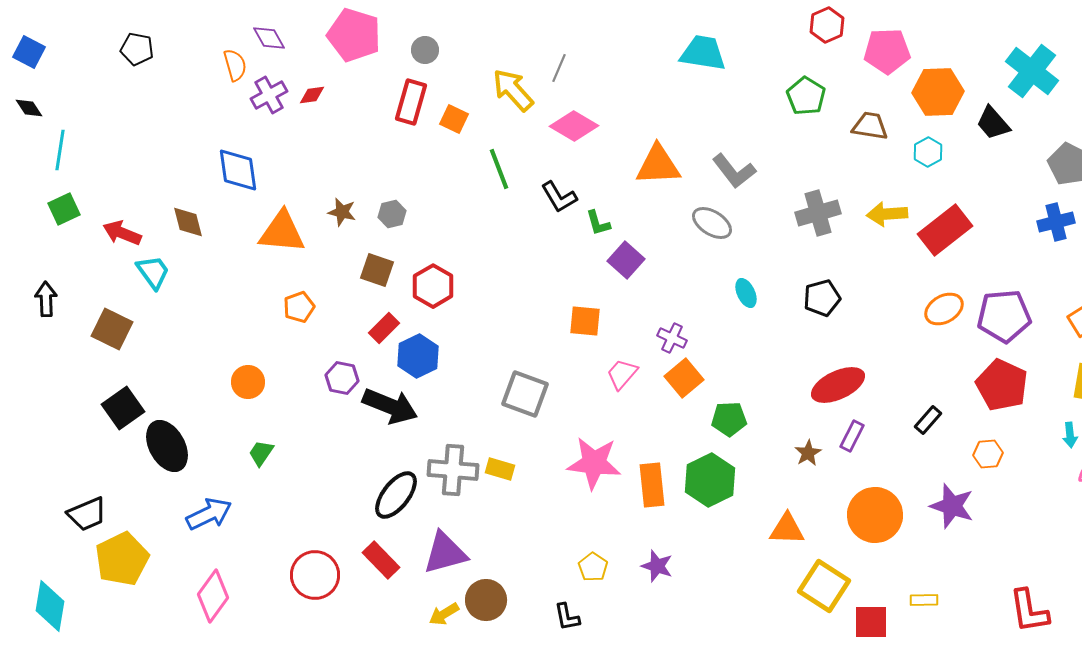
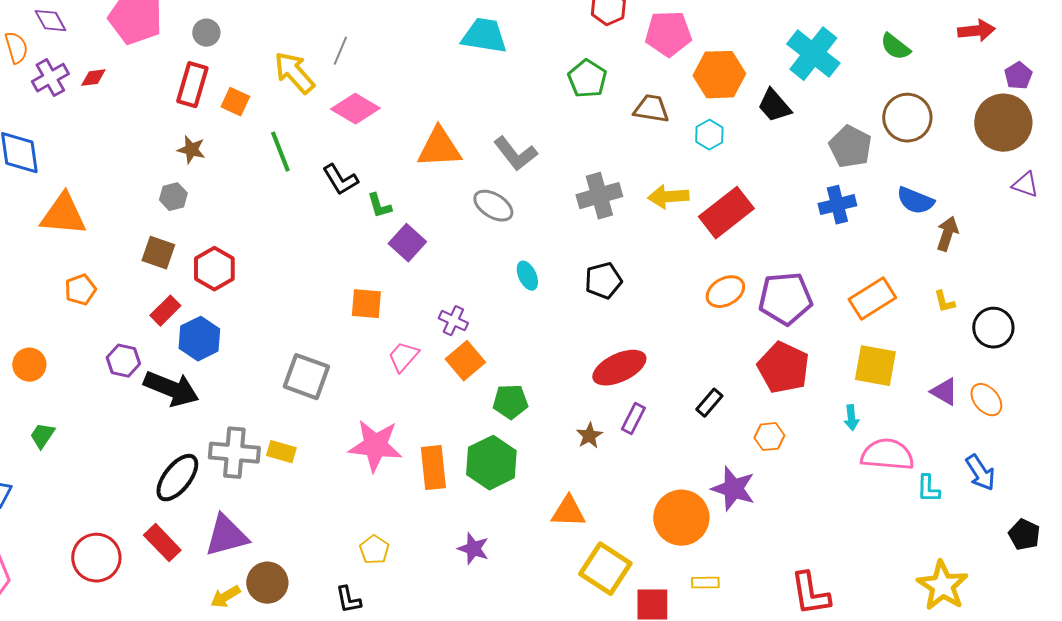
brown star: (342, 212) -> (191, 150), moved
orange circle: (875, 515) -> (681, 518), moved
purple star: (657, 566) -> (473, 549), moved

